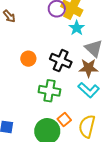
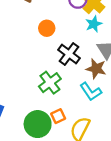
orange circle: (28, 59) -> (47, 28), moved
green cross: (49, 91) -> (50, 83), turned 30

